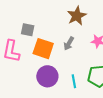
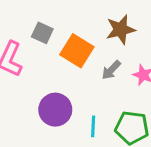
gray arrow: (69, 43) -> (111, 70), moved
orange square: (43, 49) -> (77, 51), moved

